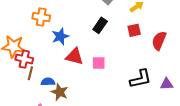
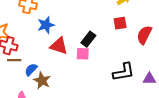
black rectangle: (100, 25) -> (88, 39), moved
brown line: (30, 73) -> (14, 60), turned 72
blue semicircle: (48, 82) -> (31, 70), turned -48

